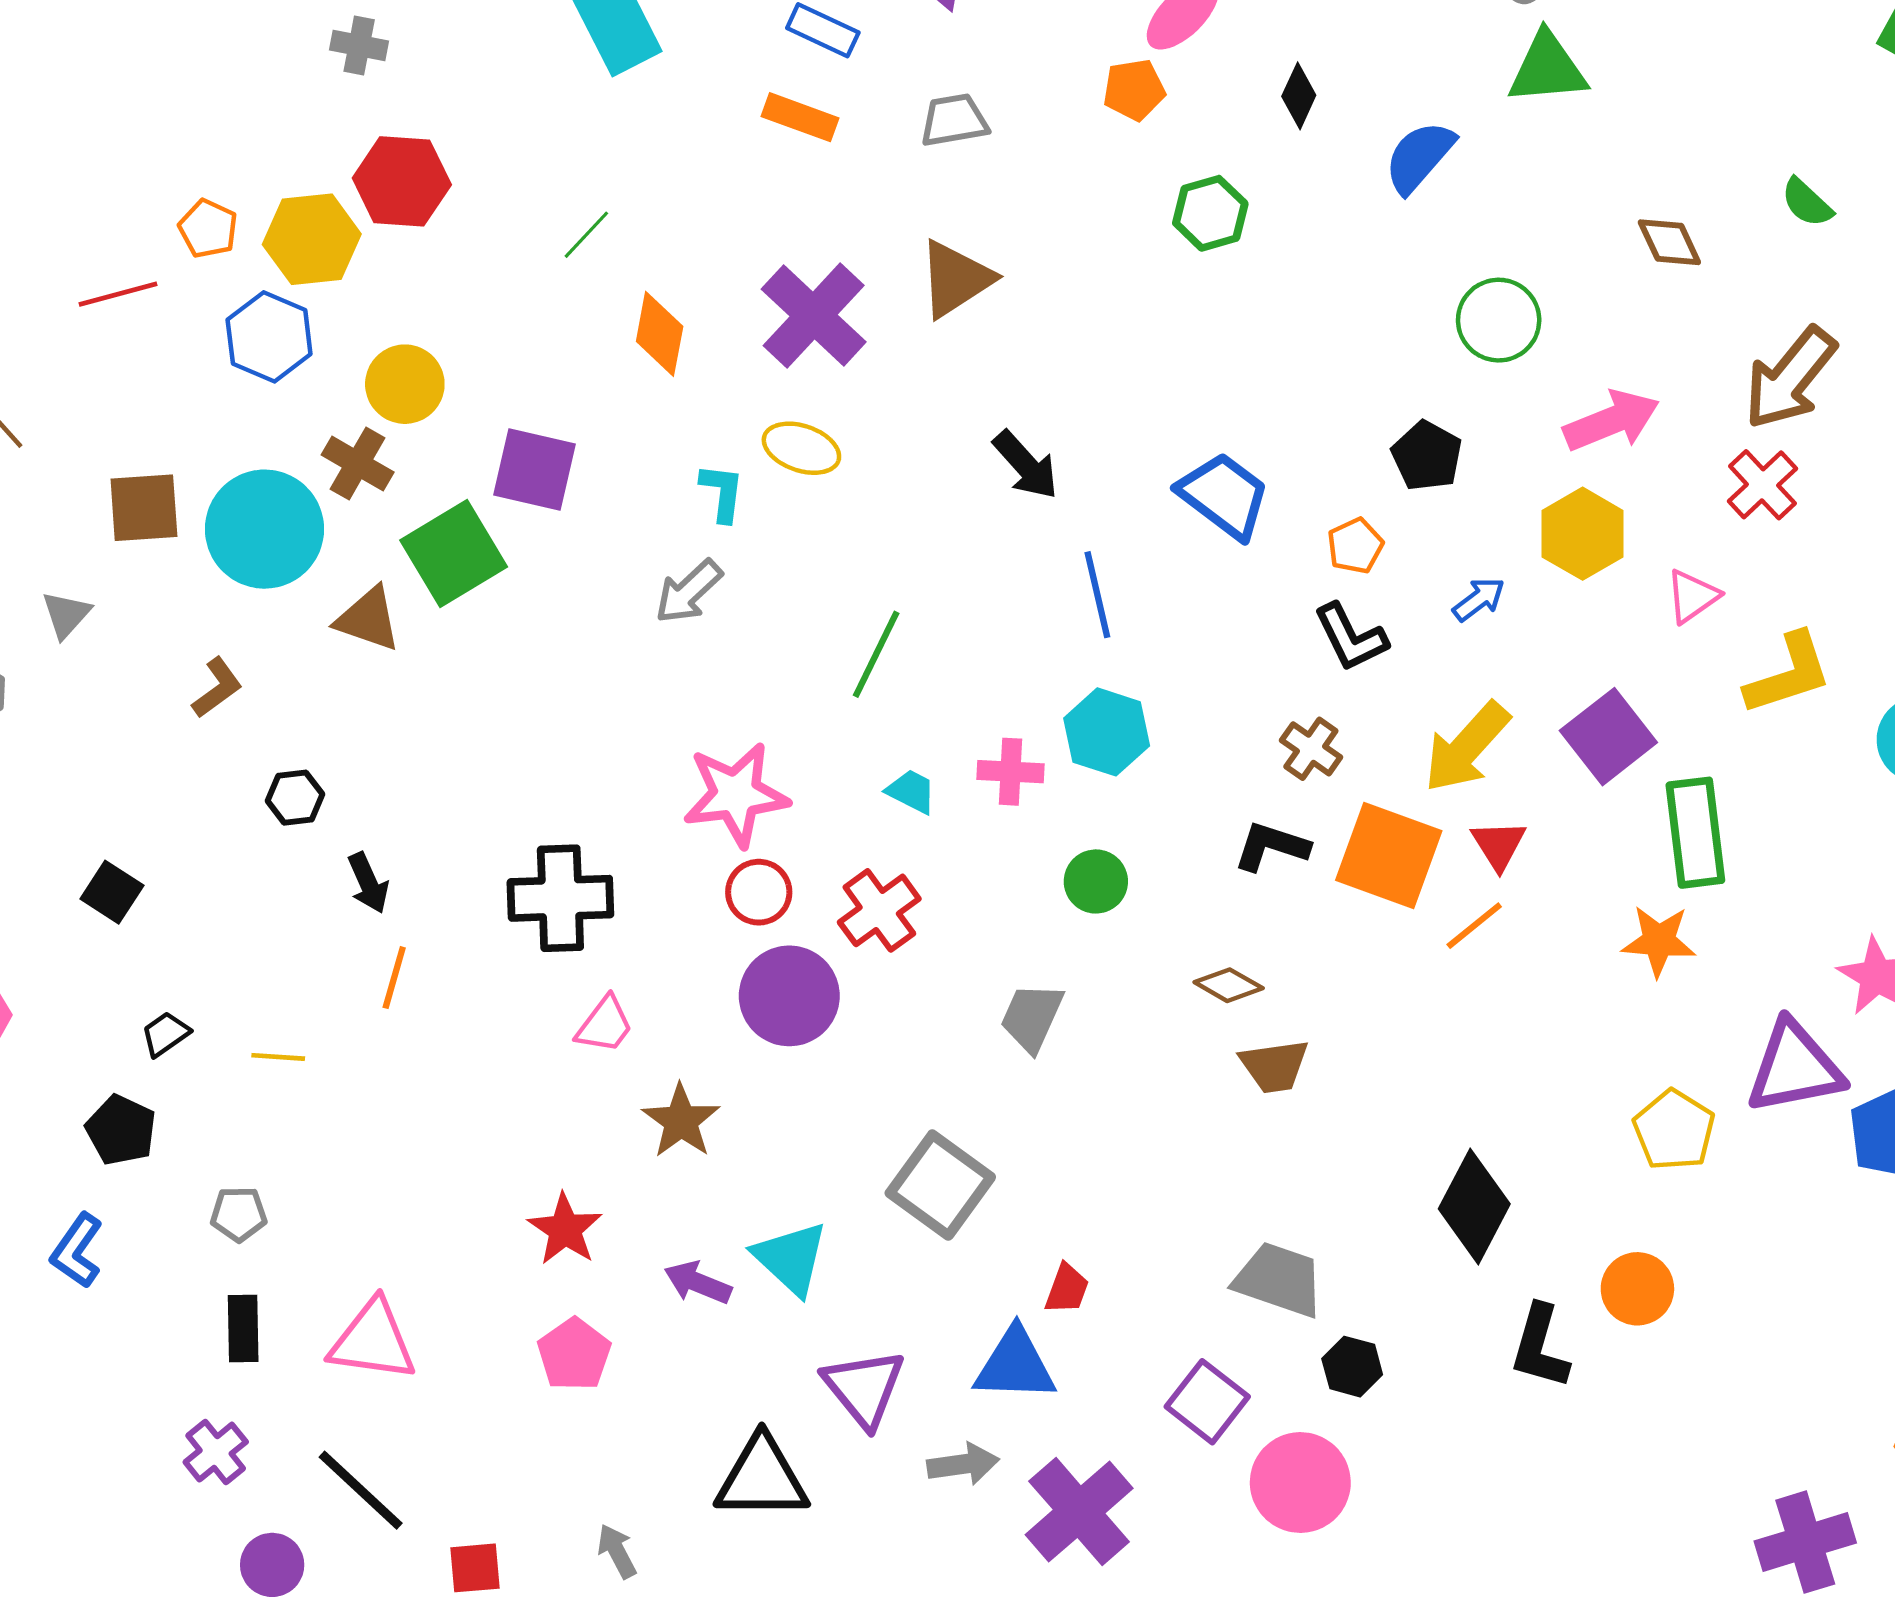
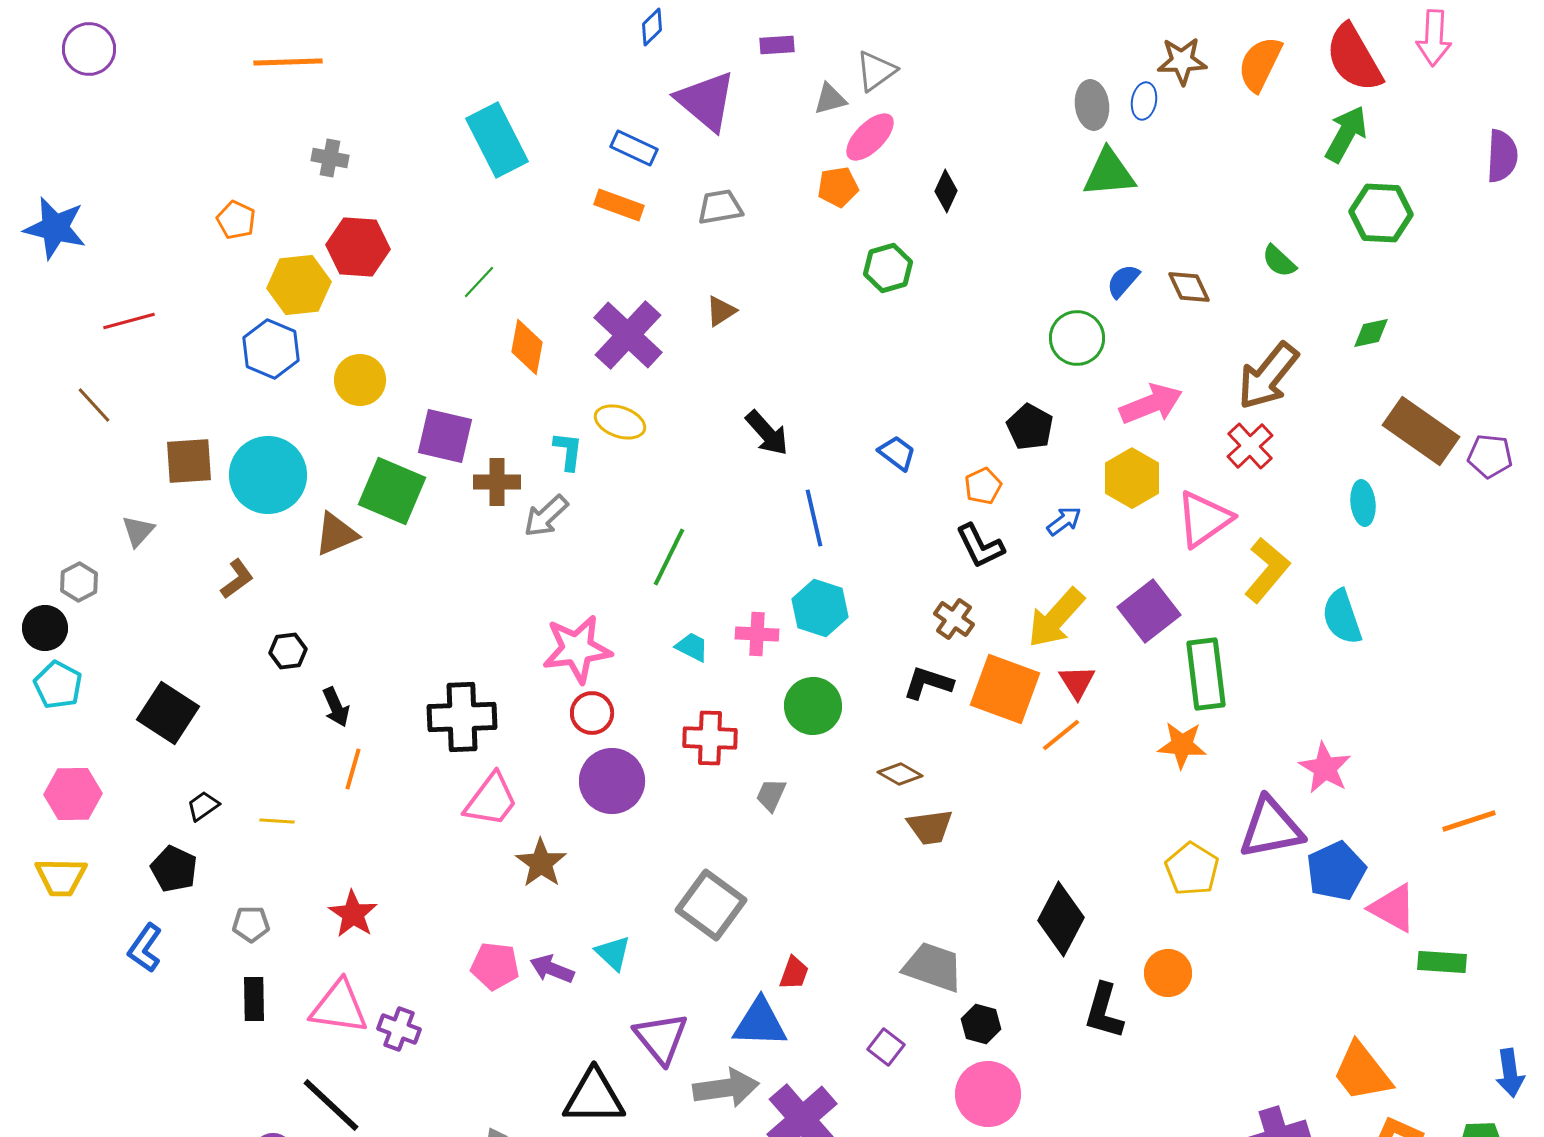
blue semicircle: (1419, 157) -> (1123, 281), moved, size x0.7
orange pentagon: (208, 229) -> (236, 220), moved
brown triangle: (956, 279) -> (721, 311), size x0.6
red line: (118, 294) -> (129, 321), moved
brown cross: (358, 463) -> (497, 482), moved, turned -30
blue trapezoid: (1224, 496) -> (897, 453), size x0.6
green square: (454, 553) -> (392, 491), turned -36
pink triangle: (1692, 596) -> (1204, 519), size x1.6
brown triangle: (368, 619) -> (336, 534), turned -42
yellow L-shape: (1788, 674) -> (1267, 570), turned -32
green circle: (1096, 881) -> (813, 706), size x1.4
black square: (112, 892) -> (168, 713), size x1.5
red cross: (879, 910) -> (710, 738), moved, turned 38
gray trapezoid: (1032, 1017) -> (771, 795), size x0.7
pink trapezoid: (605, 1025) -> (491, 800), size x1.4
red star: (565, 1229) -> (353, 914), moved
cyan triangle: (791, 1258) -> (613, 953), size x0.7
pink pentagon: (574, 1354) -> (495, 966), moved, turned -30
purple square: (1207, 1402) -> (886, 1047), size x0.7
purple cross: (216, 1452) -> (399, 1029), moved, turned -30
gray arrow: (963, 1464) -> (726, 1088), size x1.4
pink circle: (1300, 1483) -> (988, 1094), moved

